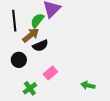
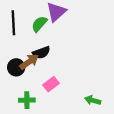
brown arrow: (31, 35) -> (29, 62), moved
green cross: (30, 88) -> (27, 100), turned 32

